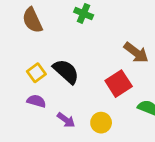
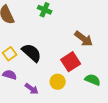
yellow circle: (101, 123) -> (58, 82), moved

